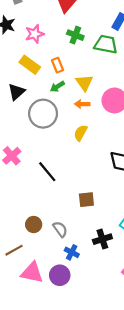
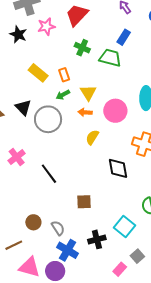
pink star: (35, 34) -> (46, 27), moved
black triangle: (16, 92) -> (23, 107), moved, turned -36
yellow semicircle: (81, 133) -> (92, 137), moved
blue cross: (72, 252) -> (68, 250), size x1.5

